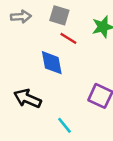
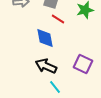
black arrow: (27, 98) -> (46, 66), moved

